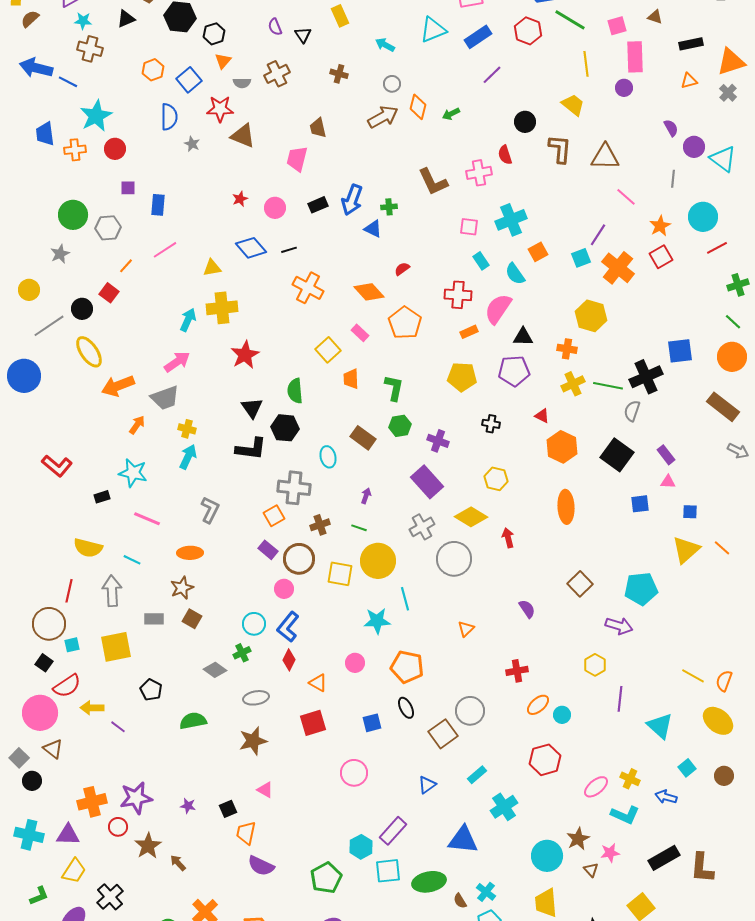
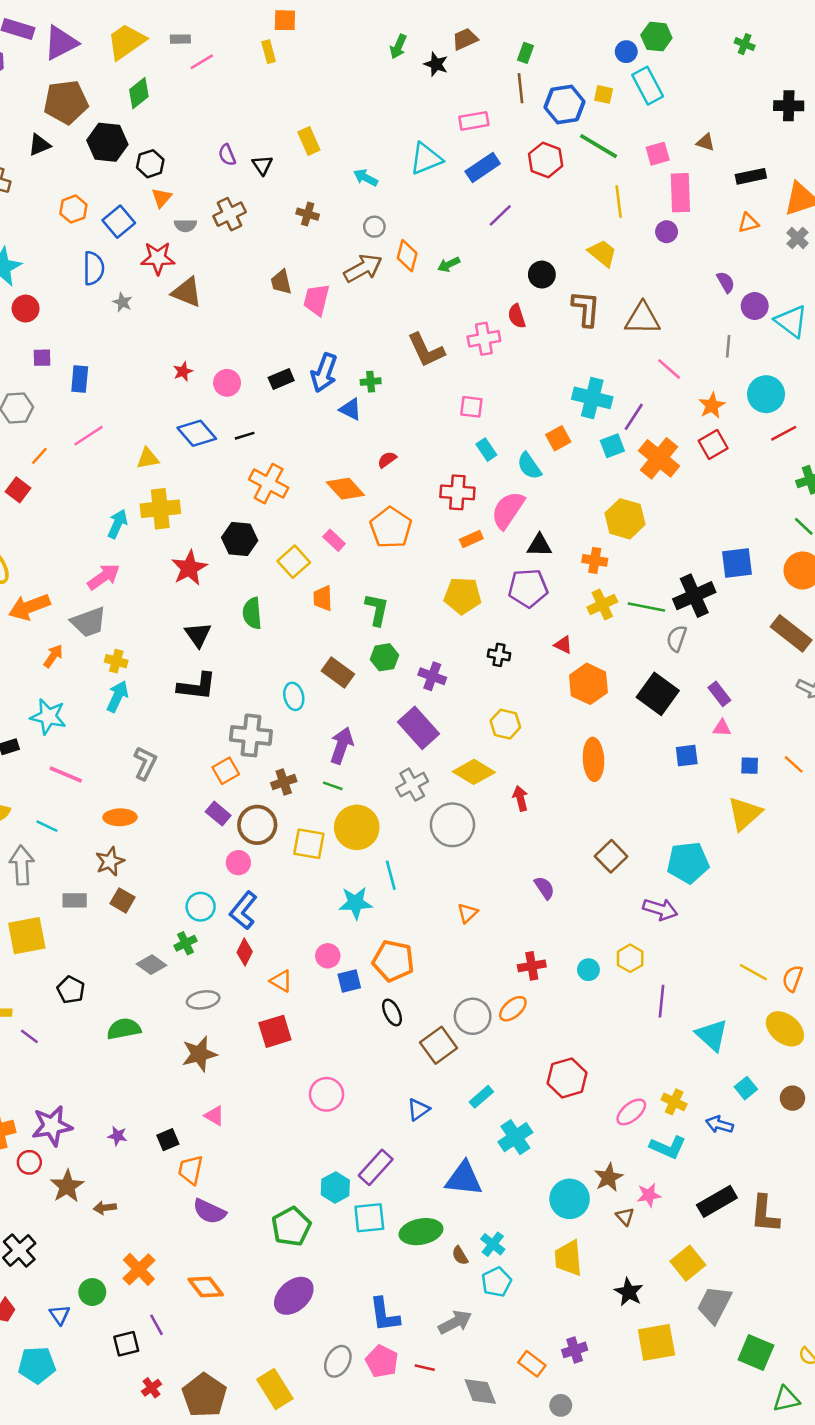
pink trapezoid: (297, 159) -> (316, 300), moved
cyan cross: (511, 220) -> (592, 398), moved, turned 36
black hexagon: (285, 428) -> (240, 539), moved
purple arrow: (366, 496) -> (342, 746), size x1.8
orange line: (722, 548) -> (794, 764), moved
orange ellipse: (538, 705) -> (513, 1009), moved
cyan circle: (562, 715) -> (588, 970), moved
blue square: (372, 723) -> (349, 981), moved
brown arrow: (178, 863) -> (105, 1208), turned -54

